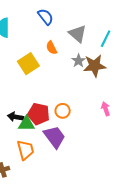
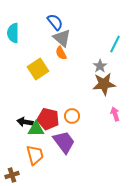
gray triangle: (78, 34) -> (62, 38), moved
gray star: (79, 61) -> (100, 66), moved
brown star: (95, 66) -> (104, 84), moved

